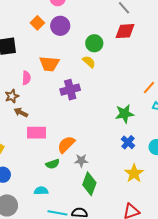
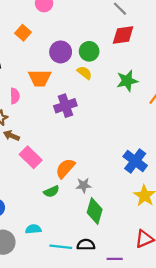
purple circle: (60, 26) -> (61, 52), moved
green star: (125, 114) -> (127, 81), moved
pink rectangle: (36, 133) -> (31, 157), turned 48
blue cross: (128, 142) -> (135, 161), size x1.5
cyan semicircle: (41, 191) -> (33, 229), moved

